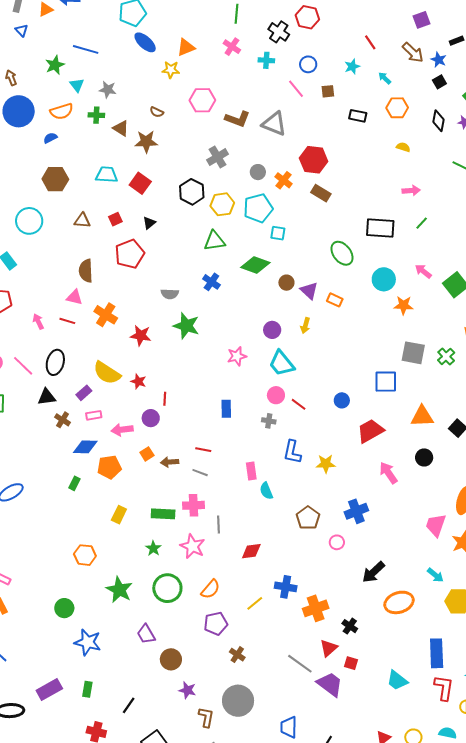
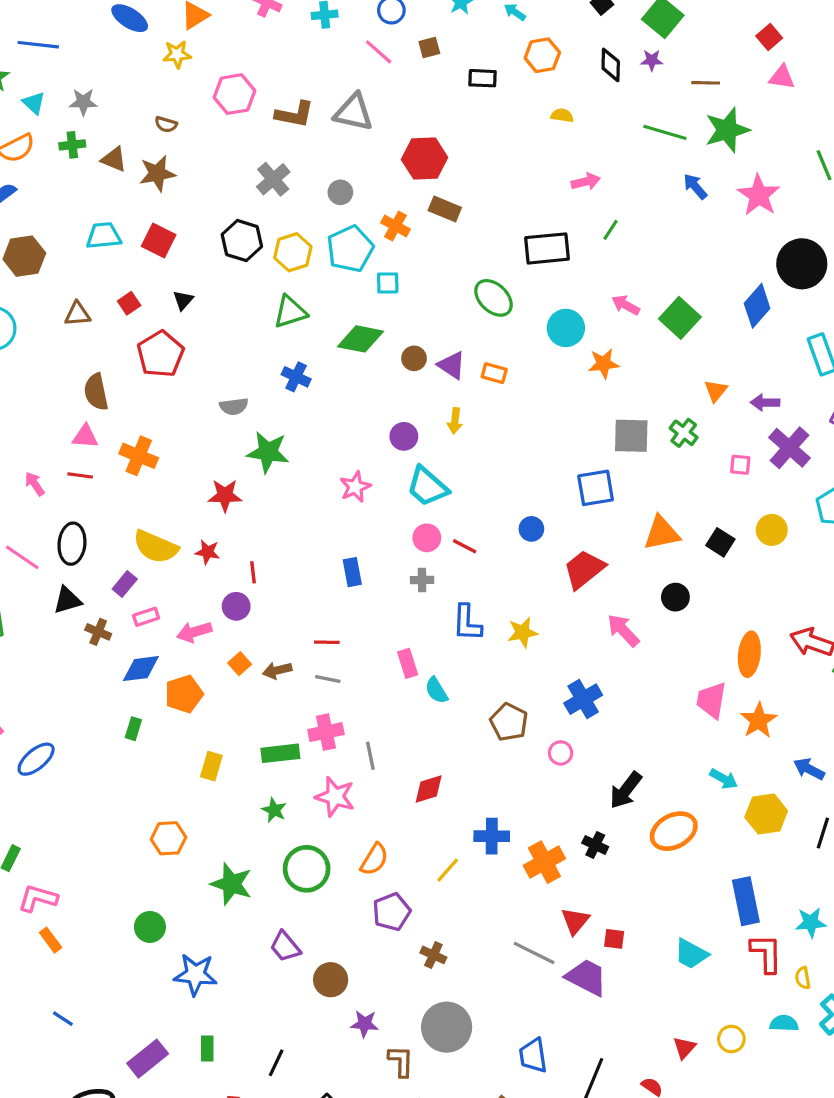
orange cross: (283, 180) -> (396, 226), moved
red star: (141, 336) -> (225, 496), moved
black cross: (350, 626) -> (595, 845), moved

